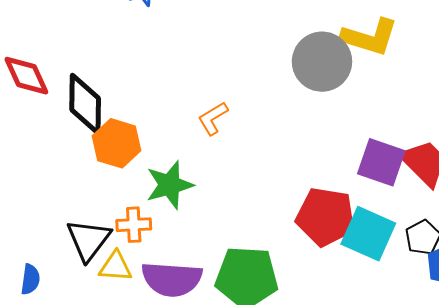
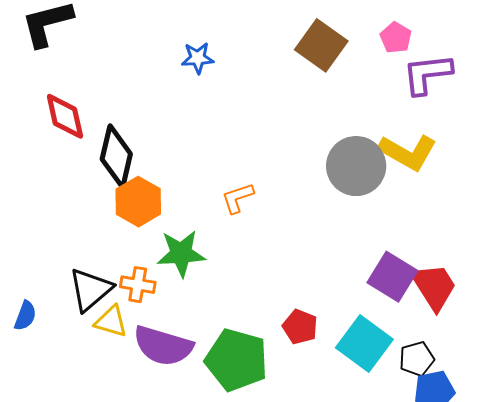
red pentagon: (326, 217) -> (300, 327), moved, size x0.6

